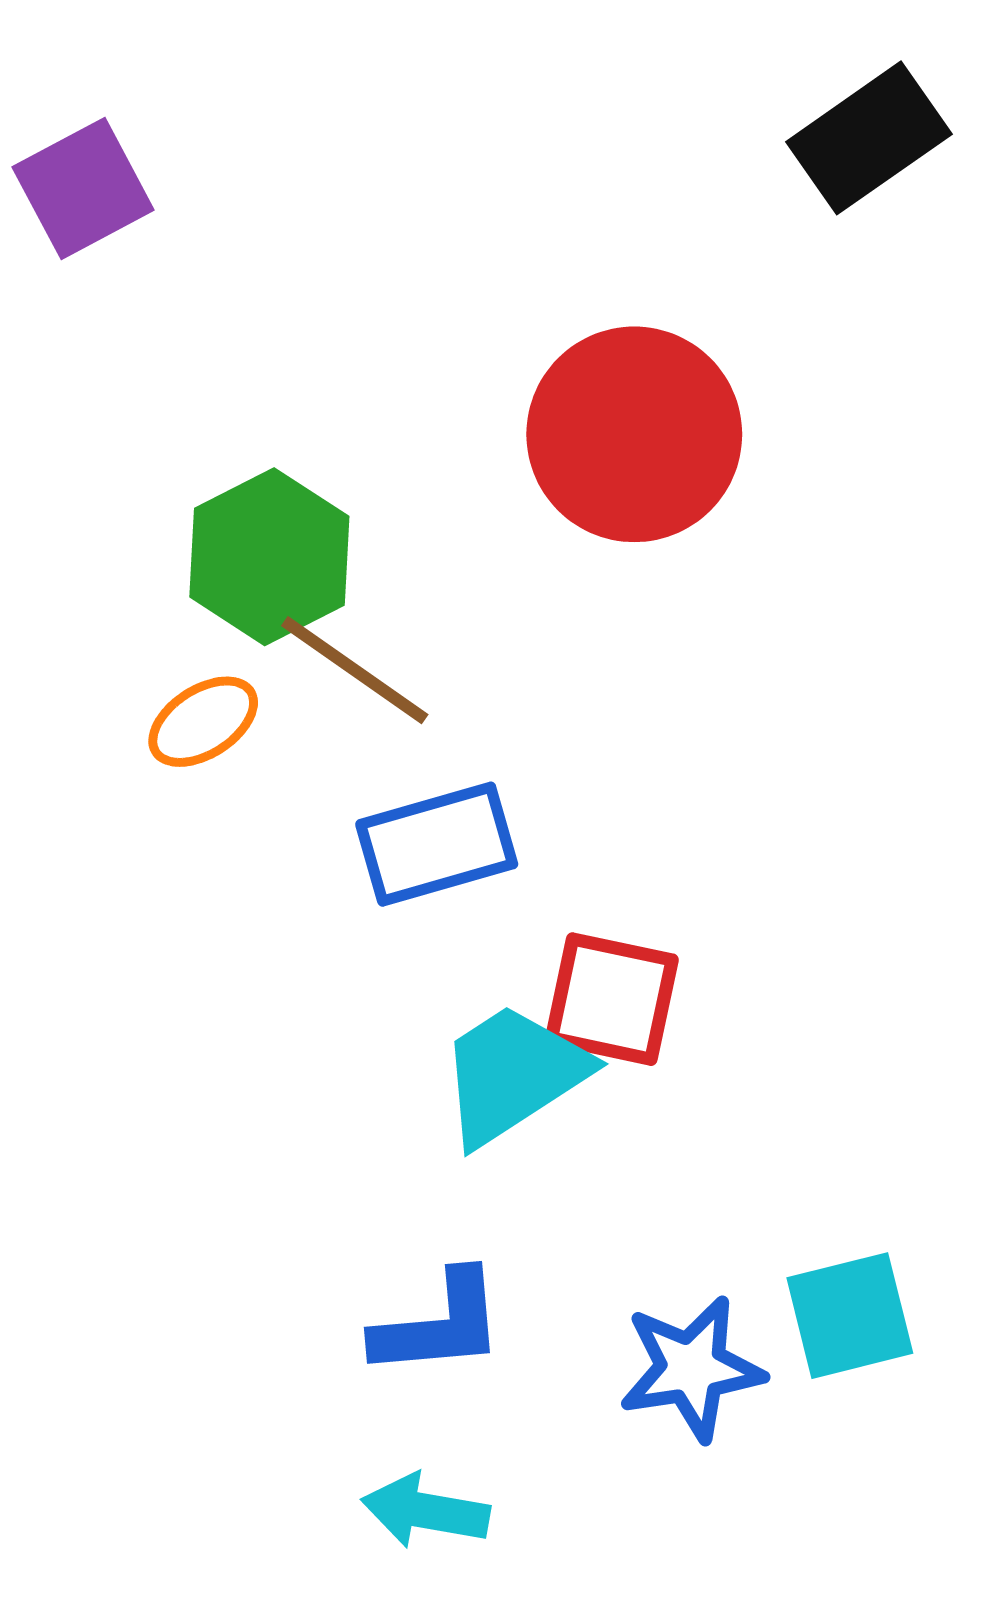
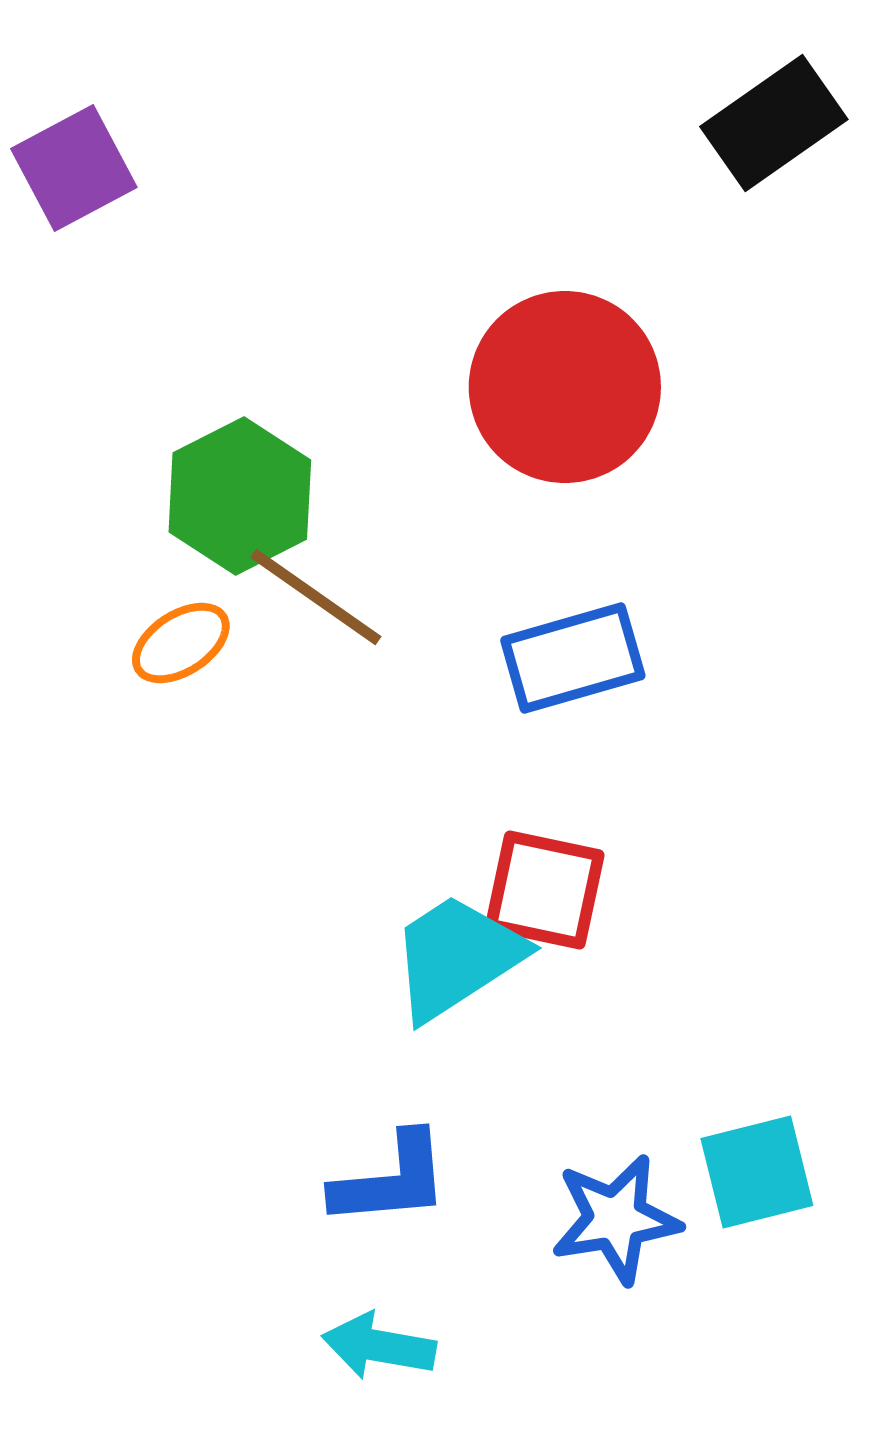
blue rectangle: (437, 844) -> (573, 658), moved

